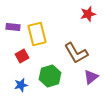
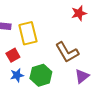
blue star: (21, 85) -> (17, 75), moved

